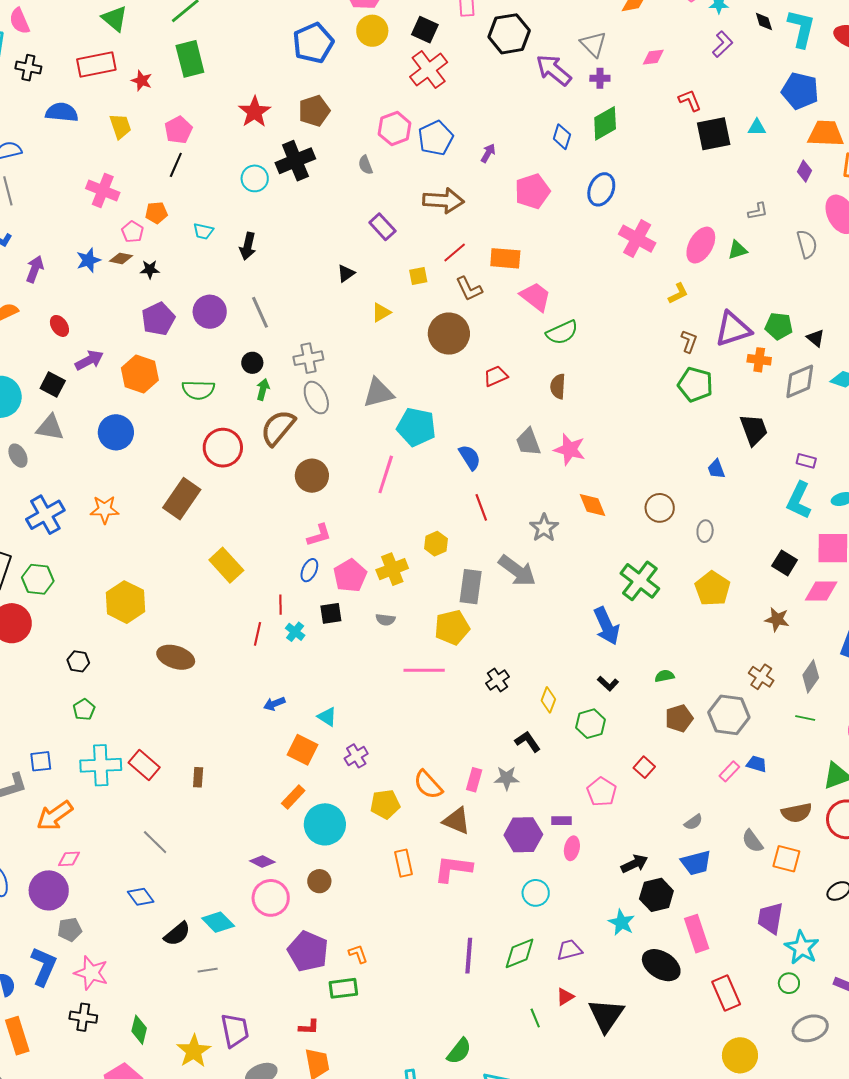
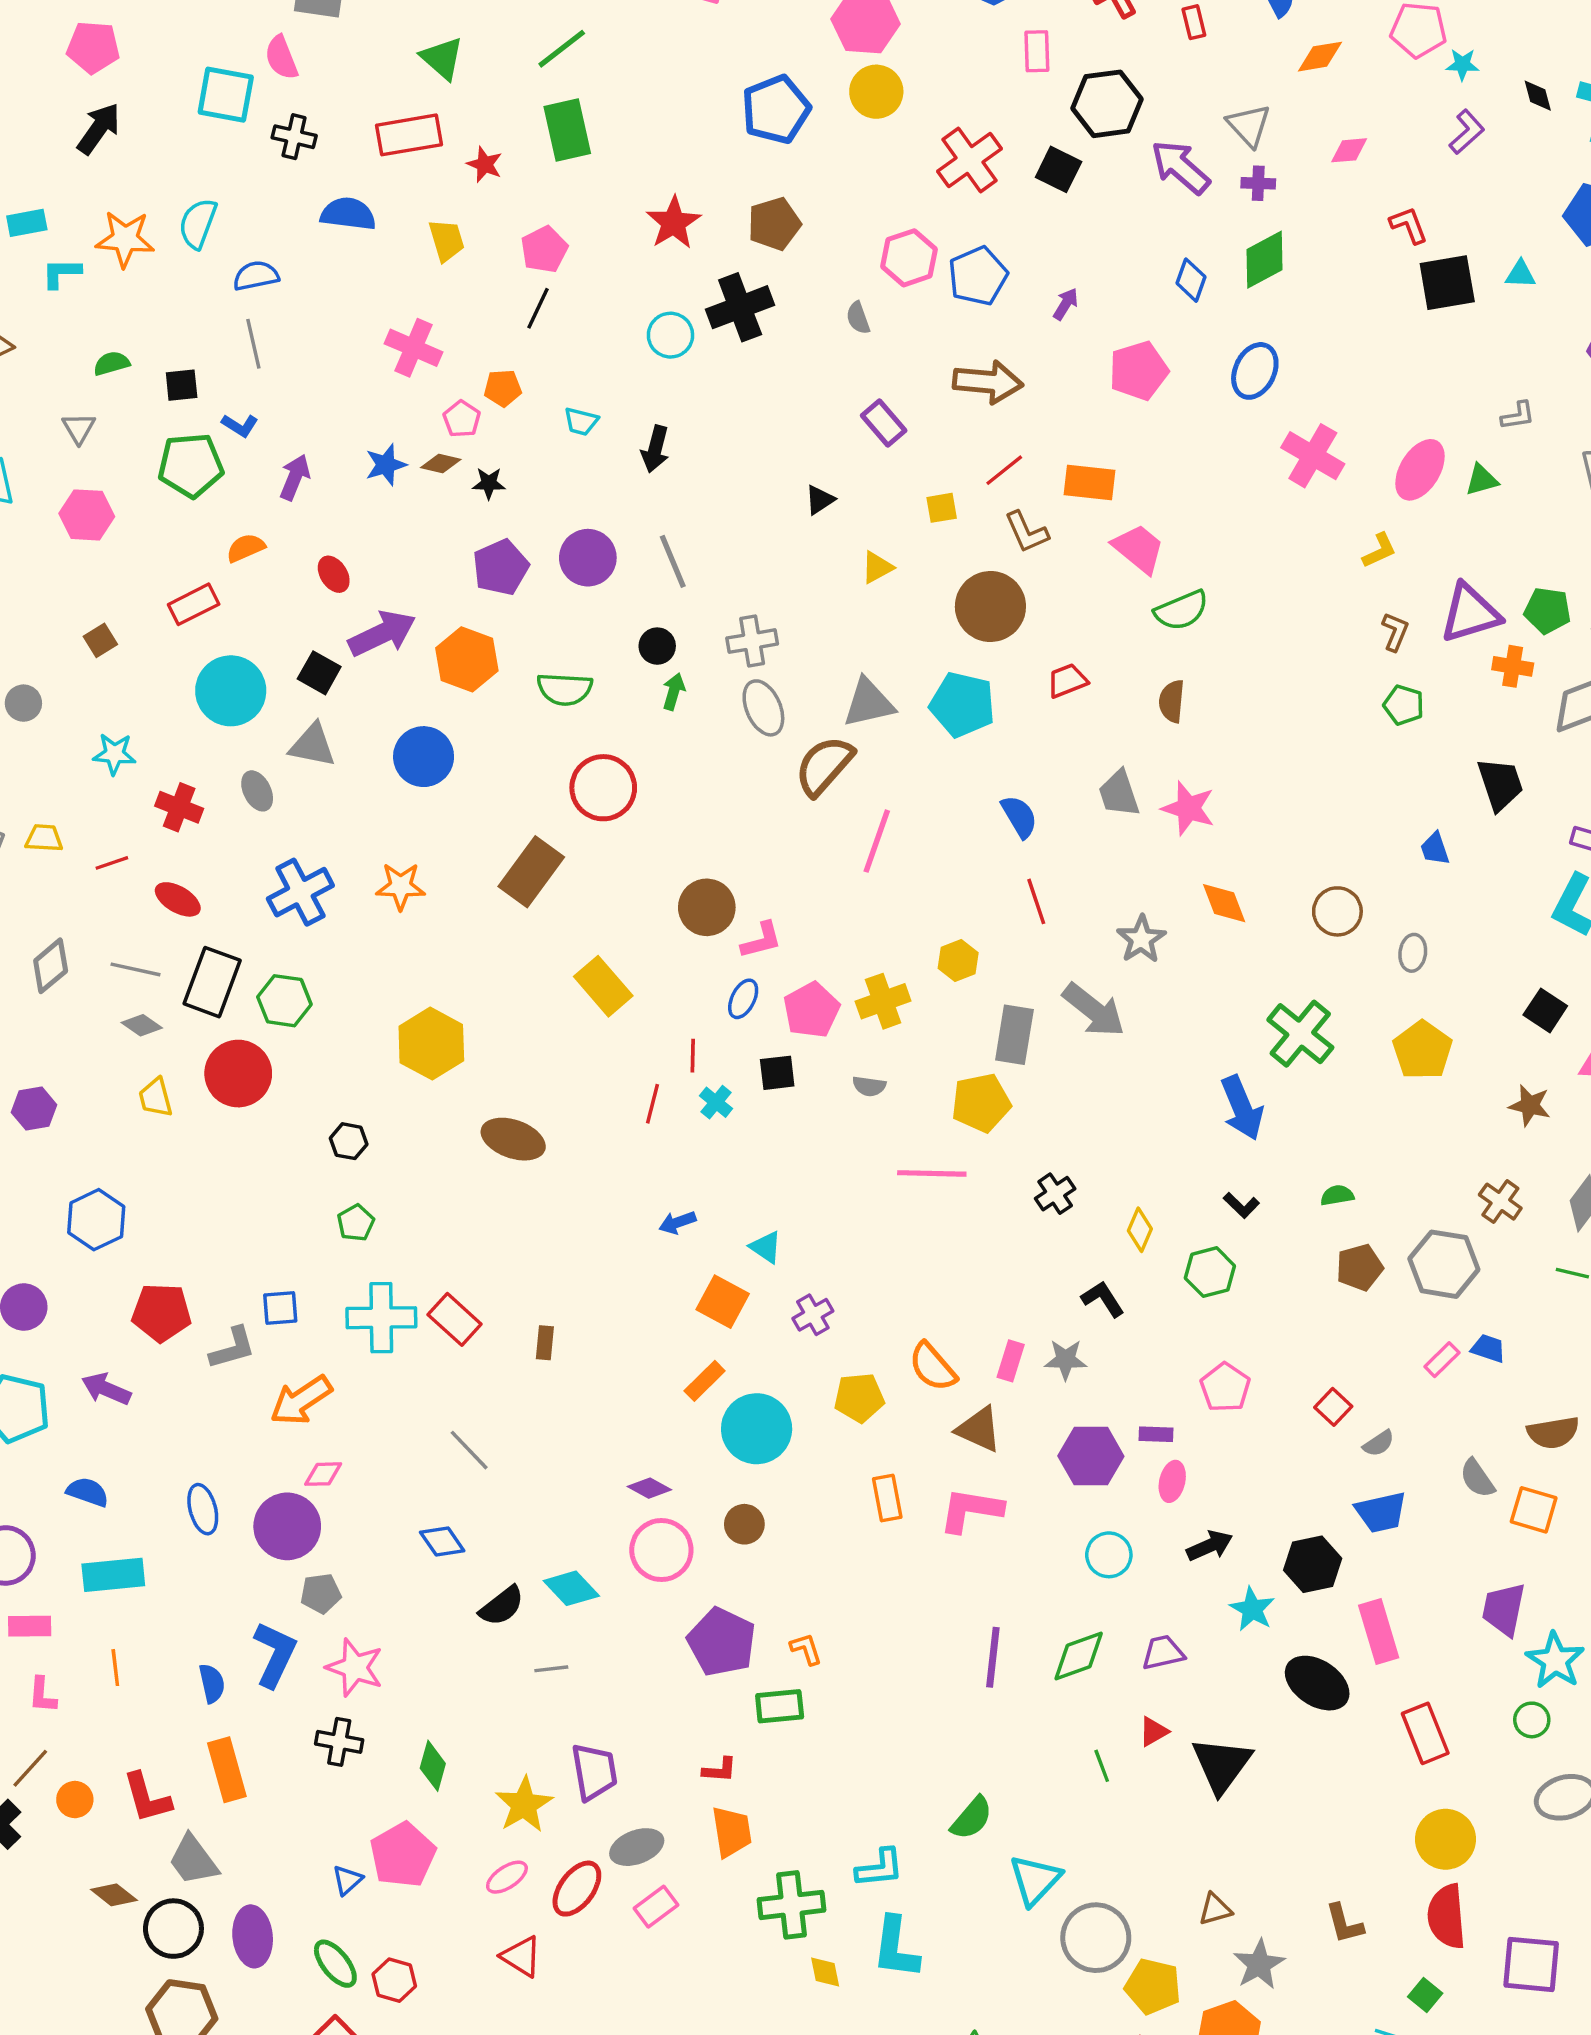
black square: (425, 30) -> (1059, 169), moved
purple arrow: (89, 360) -> (382, 633), size x1.4
green pentagon: (695, 385) -> (1404, 705), size x0.7
cyan pentagon: (416, 427) -> (962, 705), moved
brown semicircle: (278, 428) -> (824, 766), moved
brown circle: (312, 476) -> (707, 907), moved
red square: (644, 767) -> (1333, 1407), moved
black arrow: (634, 864) -> (1210, 1546), moved

